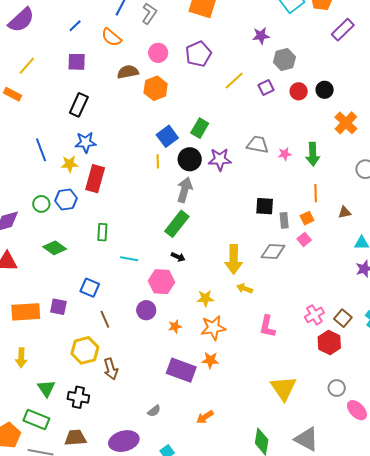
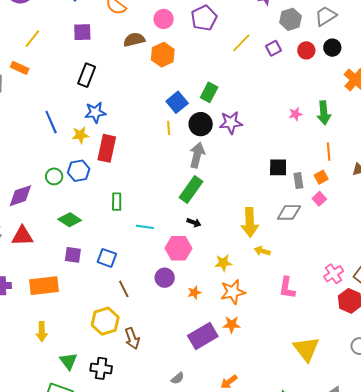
gray trapezoid: (258, 145) -> (326, 16), moved, turned -40
purple square: (58, 307) -> (73, 255), moved
purple rectangle: (181, 370) -> (203, 336), turned -48

